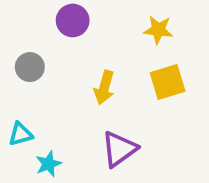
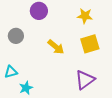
yellow arrow: (104, 88) -> (56, 47), turned -66
purple triangle: (119, 149) -> (85, 80), moved

